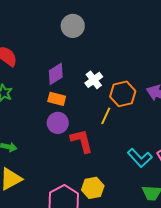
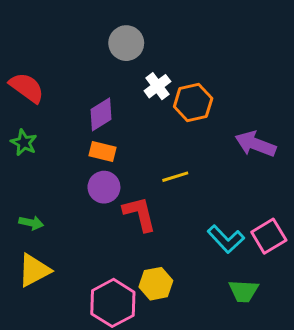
white cross: (94, 80) -> (157, 86), moved
orange hexagon: (123, 94) -> (193, 102), moved
yellow line: (106, 116) -> (175, 177), turned 48

